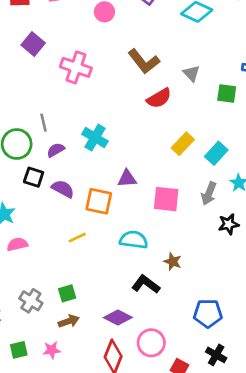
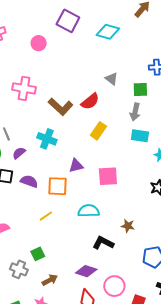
brown L-shape: (144, 61) -> (60, 107), moved
yellow rectangle: (183, 144) -> (98, 131), moved
cyan rectangle: (216, 153) -> (140, 136), turned 66
gray arrow: (209, 193) -> (135, 112), moved
brown star: (173, 262) -> (128, 226), moved
green square: (67, 293) -> (38, 254), moved

